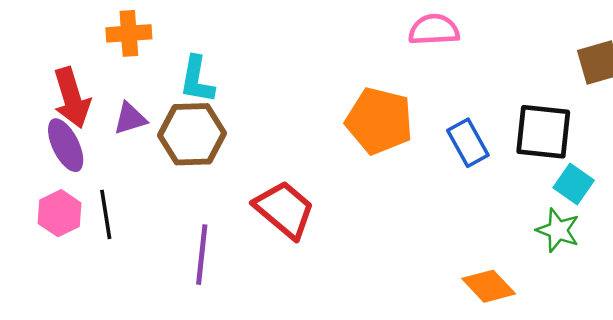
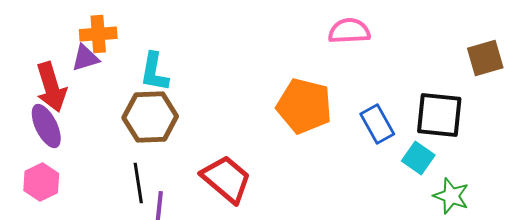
purple triangle: (130, 118) -> (85, 58), moved
cyan square: (574, 184) -> (418, 158), moved
black line: (106, 214) -> (138, 183), moved

